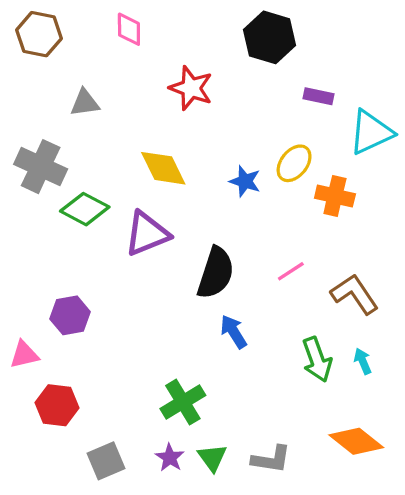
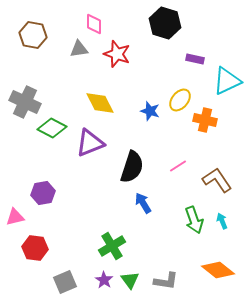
pink diamond: (129, 29) -> (94, 24), moved
brown hexagon: (39, 34) -> (33, 35), moved
gray triangle: (85, 103) -> (79, 49), moved

